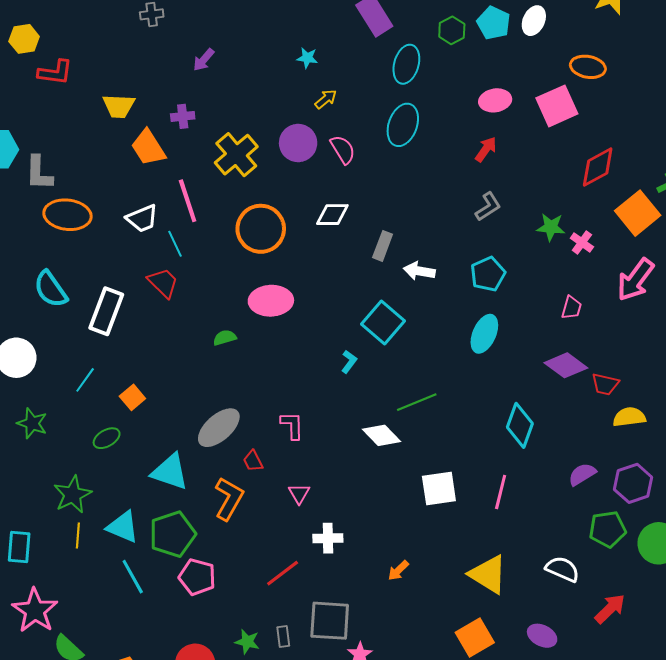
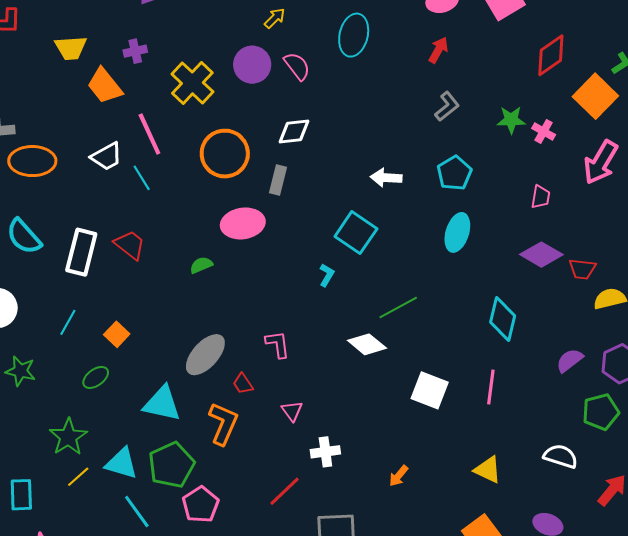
gray rectangle: (383, 246) -> (278, 180), moved
red trapezoid: (163, 283) -> (130, 245), moved
white square: (439, 489) -> (430, 390), turned 36
yellow line: (78, 536) -> (78, 477), turned 50
yellow triangle: (488, 574) -> (488, 470), size x0.7
pink pentagon: (197, 577) -> (201, 505), turned 30

